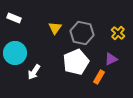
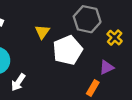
gray hexagon: (82, 33) -> (87, 19), moved
white pentagon: (76, 62) -> (68, 50), moved

